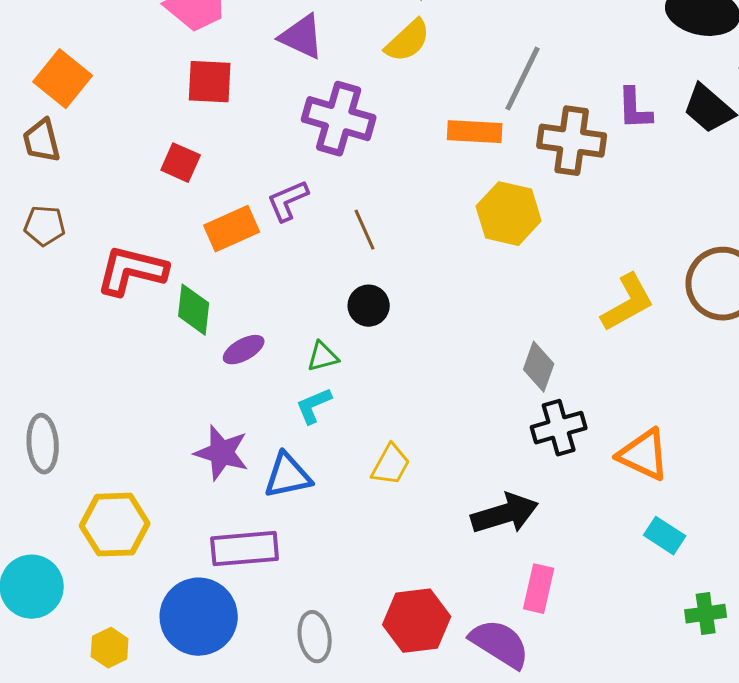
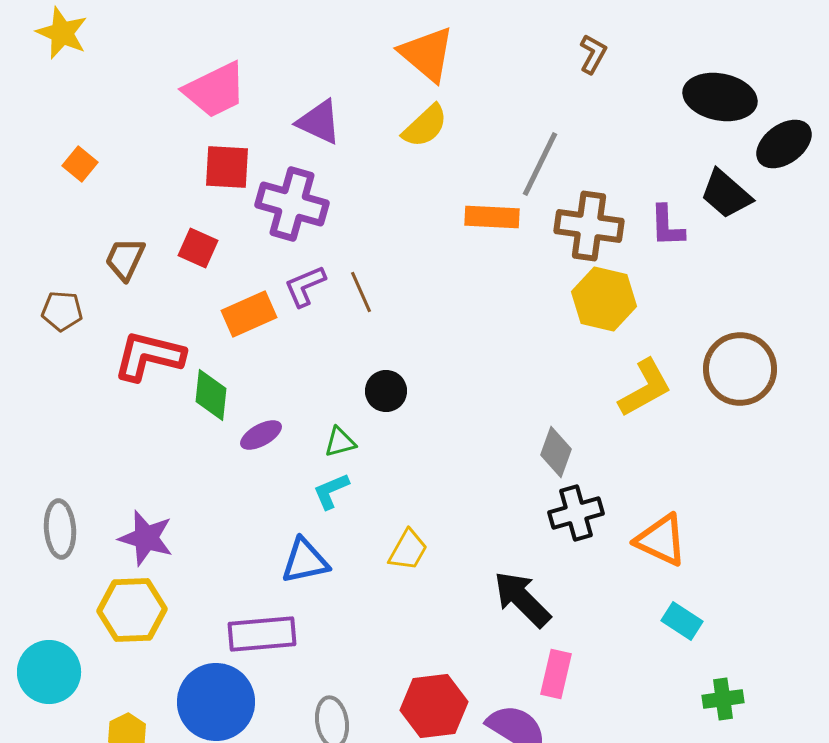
orange square: (63, 79) -> (80, 164), size x0.6
purple L-shape: (635, 109) -> (667, 226), moved
purple cross: (339, 119) -> (292, 204), moved
brown trapezoid: (42, 141) -> (125, 259), moved, turned 39
yellow hexagon: (509, 214) -> (604, 299), moved
brown line: (365, 230) -> (361, 292), moved
purple star: (222, 453) -> (146, 538), moved
black arrow: (505, 514) -> (522, 599), turned -118

